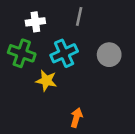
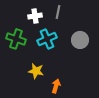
white cross: (35, 22) -> (35, 16), moved
yellow star: (46, 81) -> (36, 71), moved

